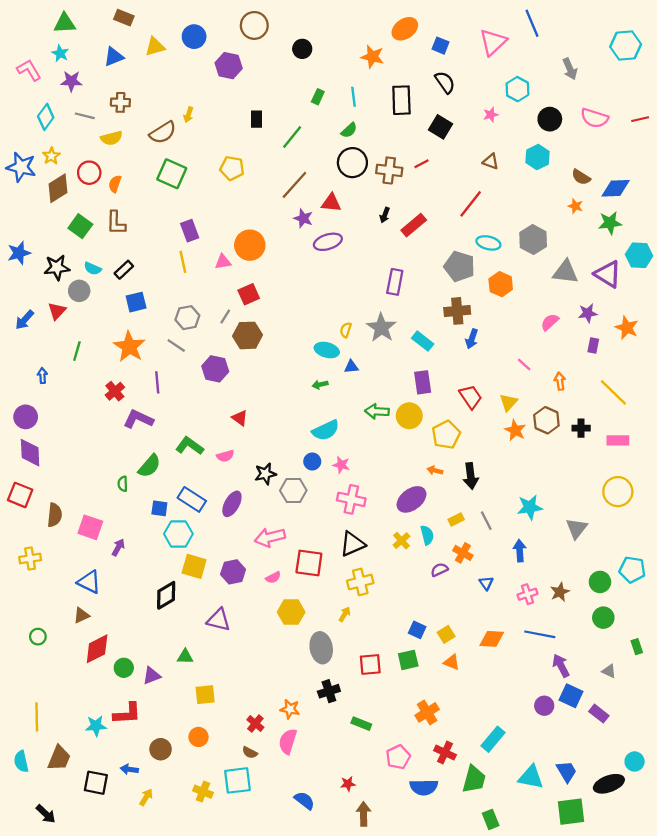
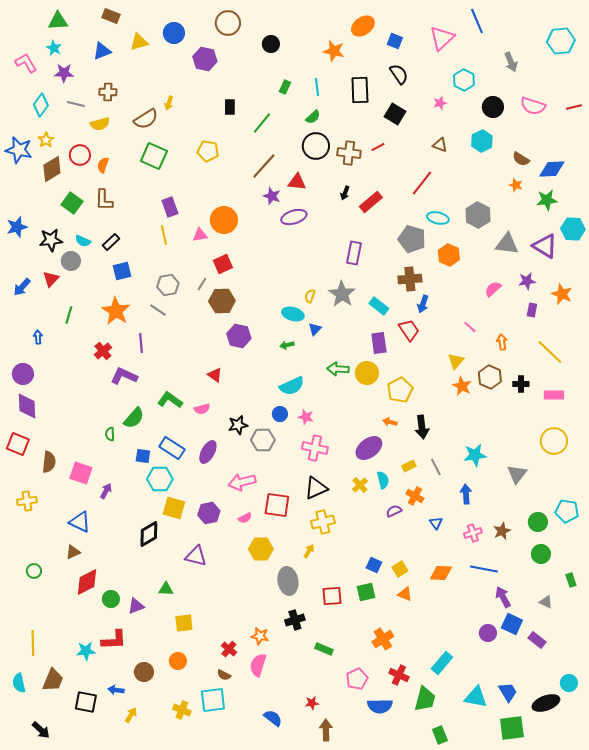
blue triangle: (351, 367) -> (315, 329), turned -40
purple hexagon: (215, 369) -> (239, 336), moved
red trapezoid: (471, 397) -> (409, 330), moved

